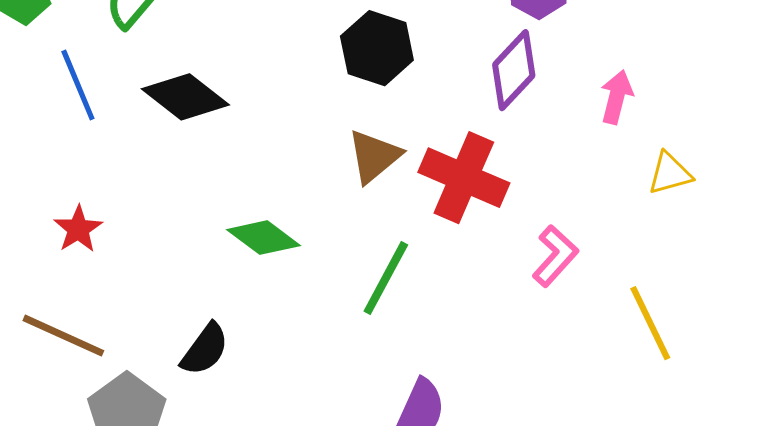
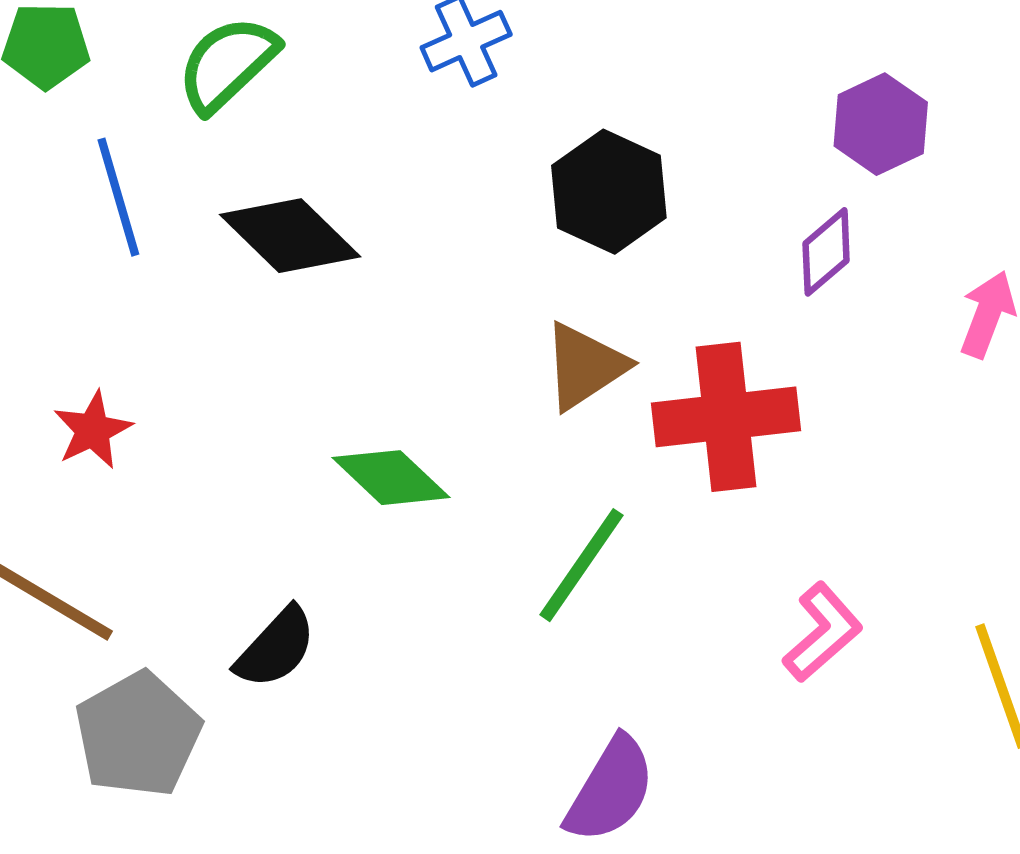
purple diamond: (514, 70) -> (826, 252), size x0.7
red cross: (464, 178) -> (726, 417), turned -36
pink L-shape: (555, 256) -> (823, 632), moved

